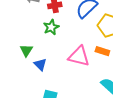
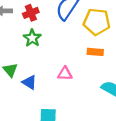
pink triangle: (79, 56) -> (65, 74), moved, size x0.6

